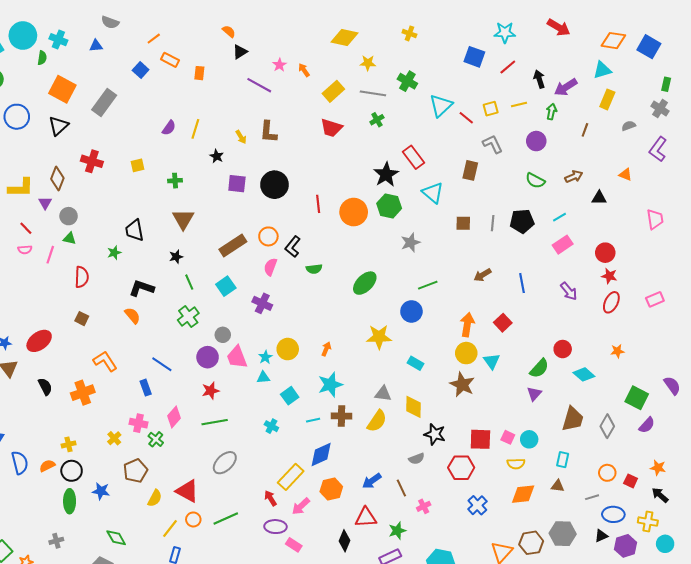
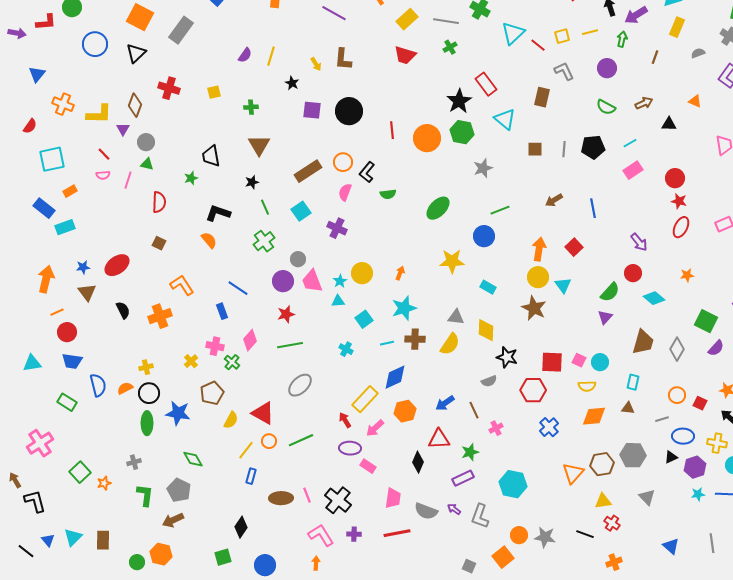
purple arrow: (569, 291) -> (639, 242), moved
blue star: (101, 491) -> (178, 413), size x1.4

